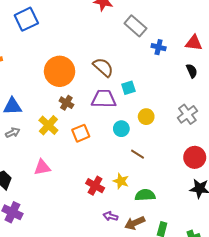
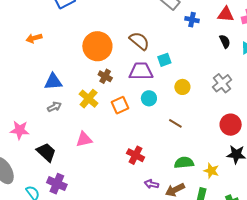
cyan circle: (121, 129) -> (149, 98), moved
yellow star: (121, 181) -> (211, 171), moved

